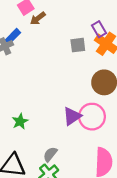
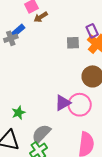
green star: (20, 121) -> (18, 113), moved
gray semicircle: (50, 154) -> (41, 134), size x1.5

